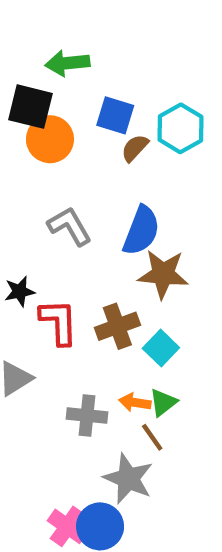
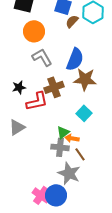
orange circle: (50, 139) -> (34, 31), moved
red L-shape: (59, 322) -> (37, 101), turned 80
brown cross: (117, 326) -> (54, 87), moved
green triangle: (163, 402) -> (63, 132), moved
gray cross: (87, 415) -> (60, 147), moved

